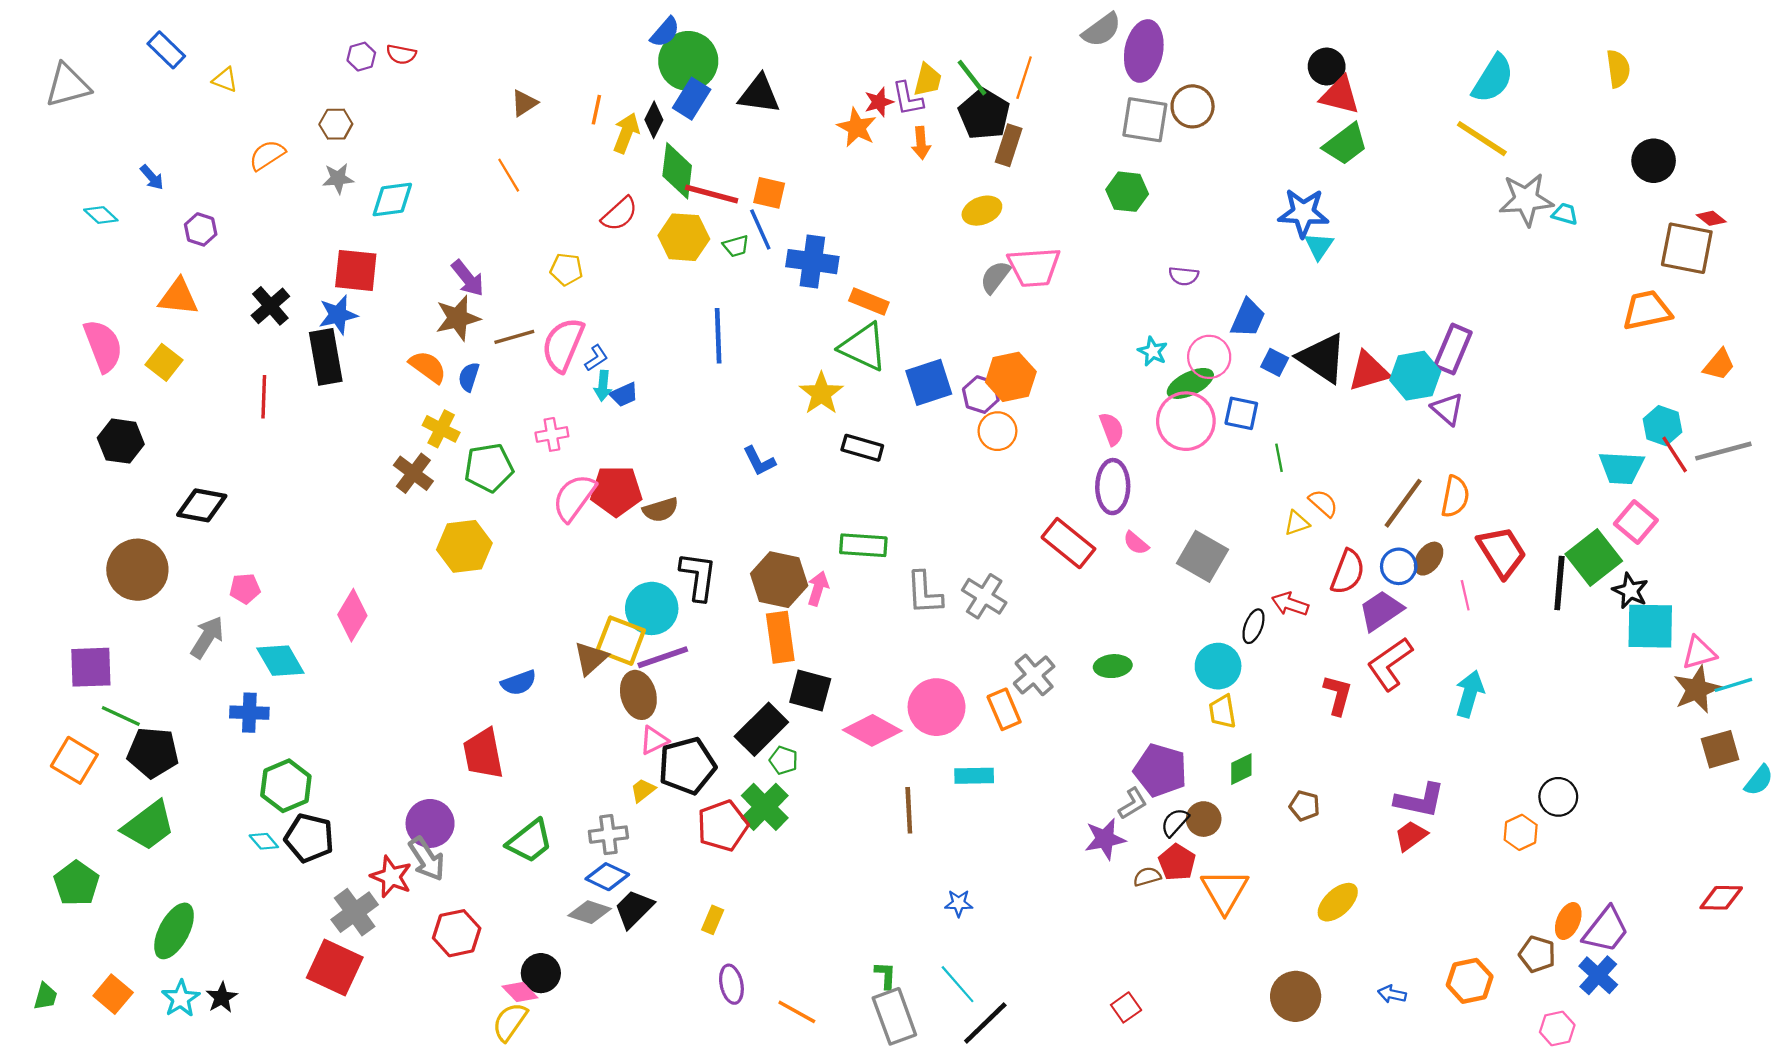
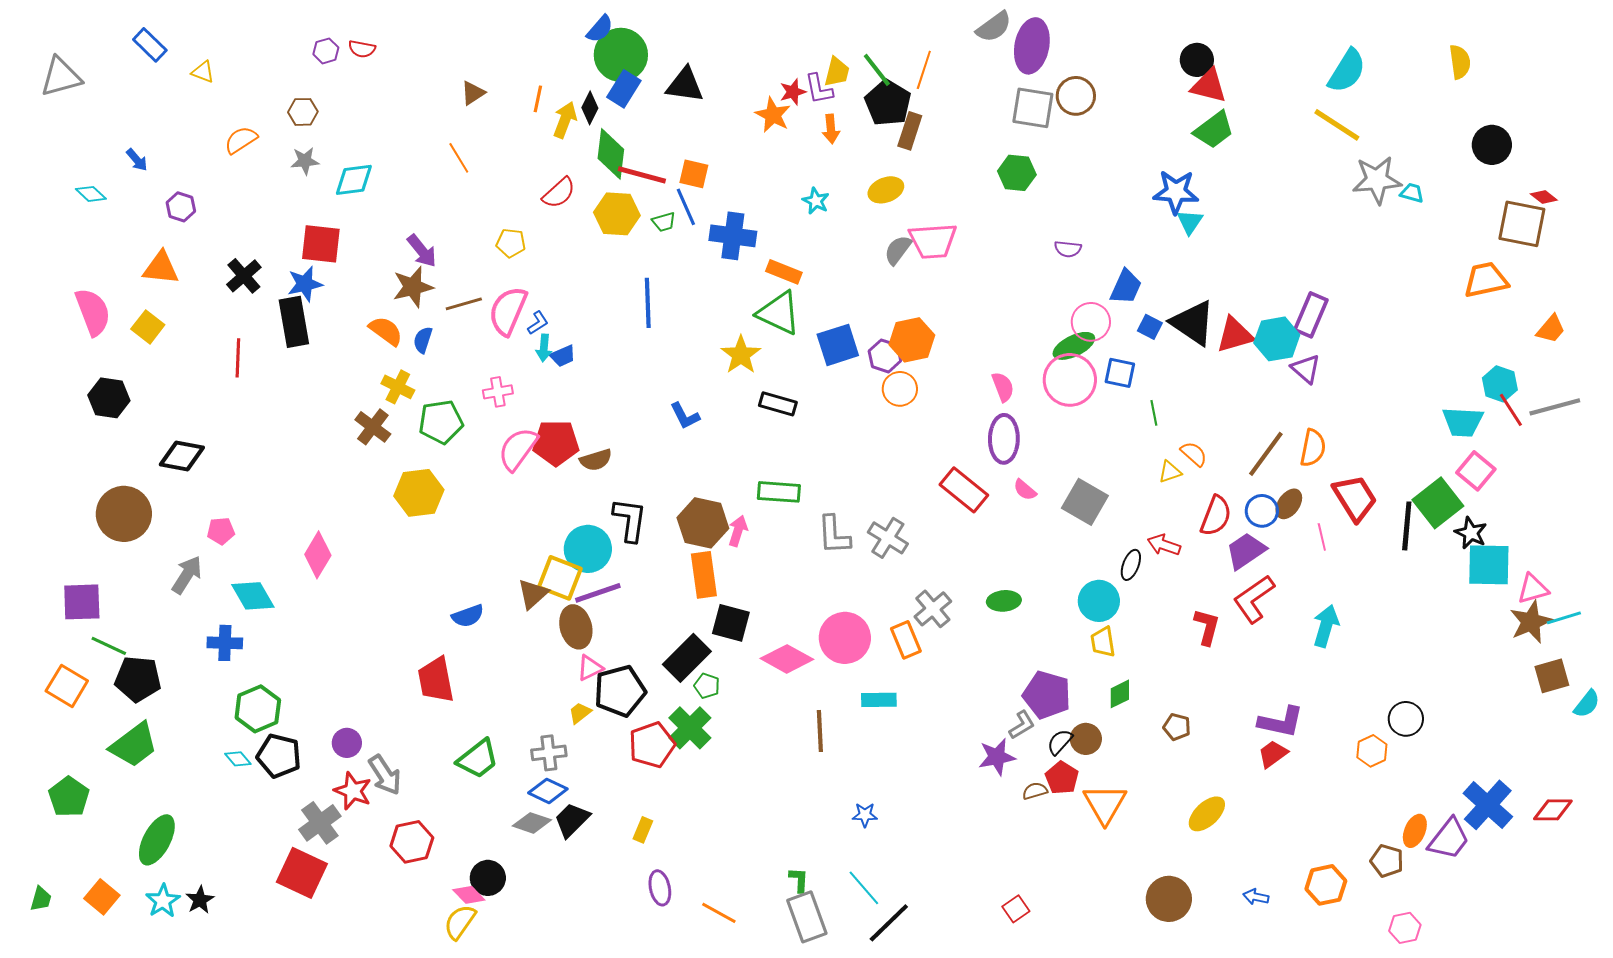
cyan star: (1153, 351) -> (816, 201), moved
purple circle: (430, 823) -> (347, 743), moved, size x0.7
blue cross: (1598, 975) -> (1488, 805), moved, size x1.4

